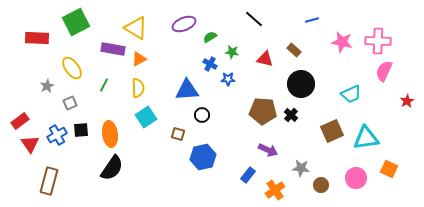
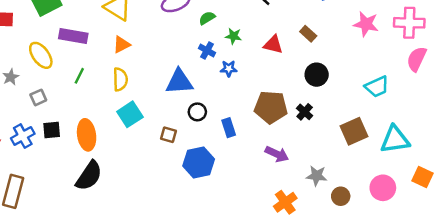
purple rectangle: (113, 49) -> (73, 36), moved
black circle: (301, 84) -> (317, 75), size x0.7
blue rectangle: (248, 175) -> (229, 128), moved, turned -56

